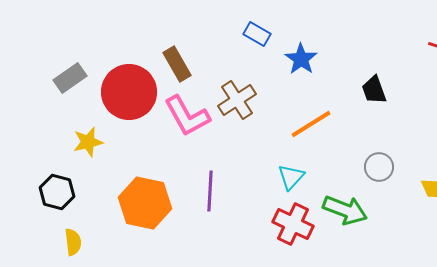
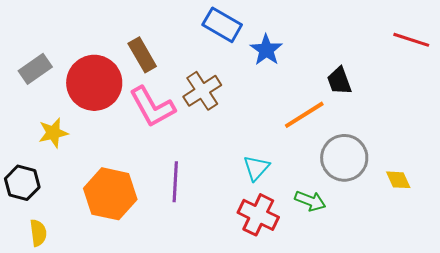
blue rectangle: (257, 34) -> (222, 25), size x1.4
orange line: (311, 124) -> (304, 115), moved
gray circle: (379, 167) -> (344, 158), size x1.6
green arrow: (345, 210) -> (310, 201), size x0.7

